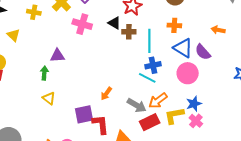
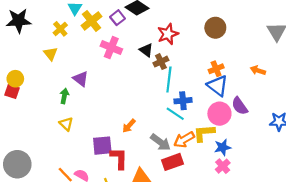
yellow cross: (34, 12) -> (60, 29), turned 32
orange cross: (174, 25) -> (216, 69), moved, turned -32
brown cross: (129, 32) -> (161, 62), turned -32
yellow triangle: (13, 35) -> (51, 54), moved
cyan line: (149, 41) -> (169, 80), moved
purple semicircle: (203, 52) -> (240, 106), moved
purple triangle: (57, 56) -> (81, 79), turned 35
yellow L-shape: (174, 116) -> (204, 133), moved

